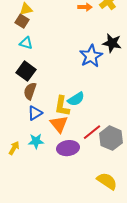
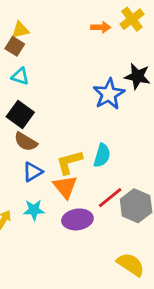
brown semicircle: (30, 91) -> (26, 142), turned -78
cyan semicircle: (76, 99) -> (102, 155), moved, turned -42
yellow L-shape: (62, 106) -> (69, 162), turned 65

